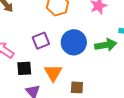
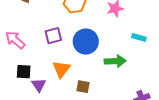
green arrow: (106, 45) -> (115, 61), moved
black square: (24, 68) -> (24, 72), moved

